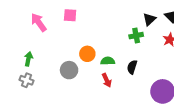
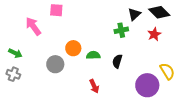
pink arrow: (39, 22) -> (33, 26), moved
green arrow: (28, 59) -> (15, 53), turned 104
red arrow: (107, 80) -> (94, 86), moved

